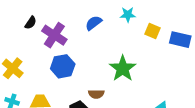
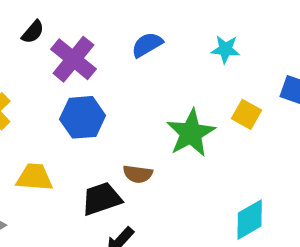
cyan star: (128, 15) -> (225, 49), moved
yellow square: (152, 31) -> (246, 114), moved

